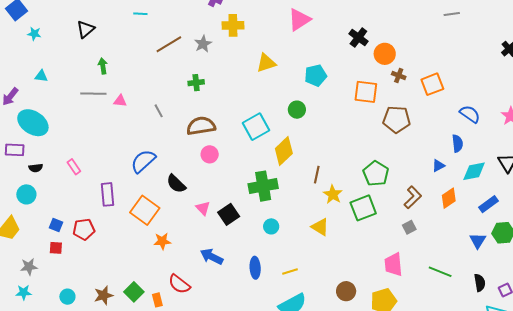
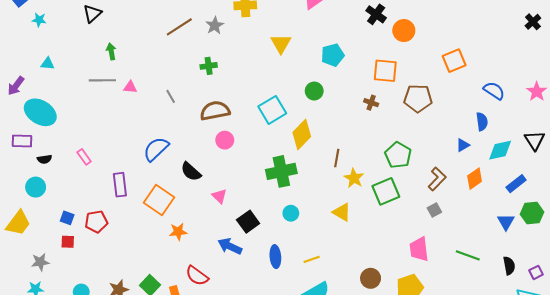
yellow triangle: (266, 63) -> (281, 44), turned -40
brown cross: (399, 76) -> (371, 103), moved
black square: (229, 214) -> (248, 222), moved

